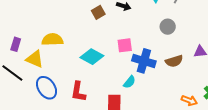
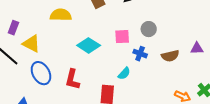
gray circle: (168, 27) -> (149, 29), moved
yellow semicircle: (52, 40) -> (61, 15), moved
blue cross: (144, 61) -> (140, 54), size x0.6

